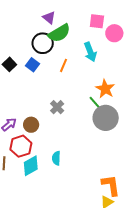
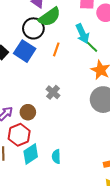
blue square: (32, 65) -> (25, 51), size x1.5
green line: (95, 103) -> (91, 46), moved
cyan semicircle: (56, 158) -> (56, 157), moved

